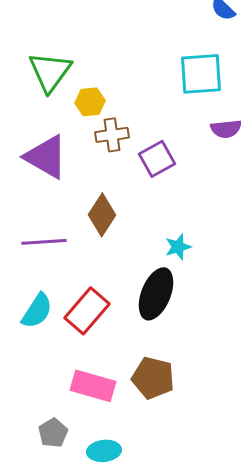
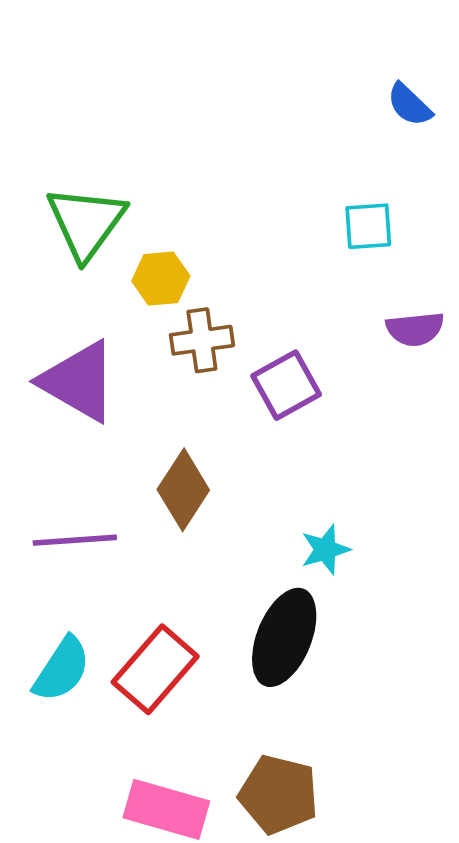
cyan square: (201, 74) -> (368, 226), size x0.6

